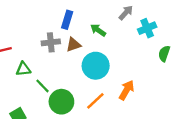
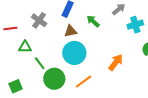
gray cross: (51, 42) -> (39, 20), moved, turned 35
cyan circle: (96, 66) -> (74, 53), moved
orange arrow: (127, 90) -> (116, 62), moved

